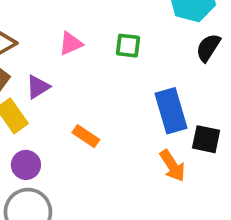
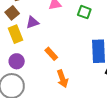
orange arrow: (172, 166) -> (62, 79), moved

